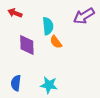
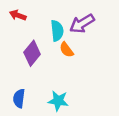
purple arrow: (84, 16) -> (82, 24), moved
purple diamond: (27, 45) -> (32, 53), turned 40

